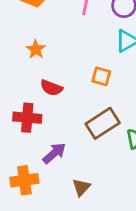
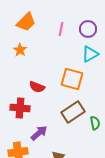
orange star: (36, 49) -> (20, 50), moved
orange square: (101, 76) -> (72, 79), size x1.6

